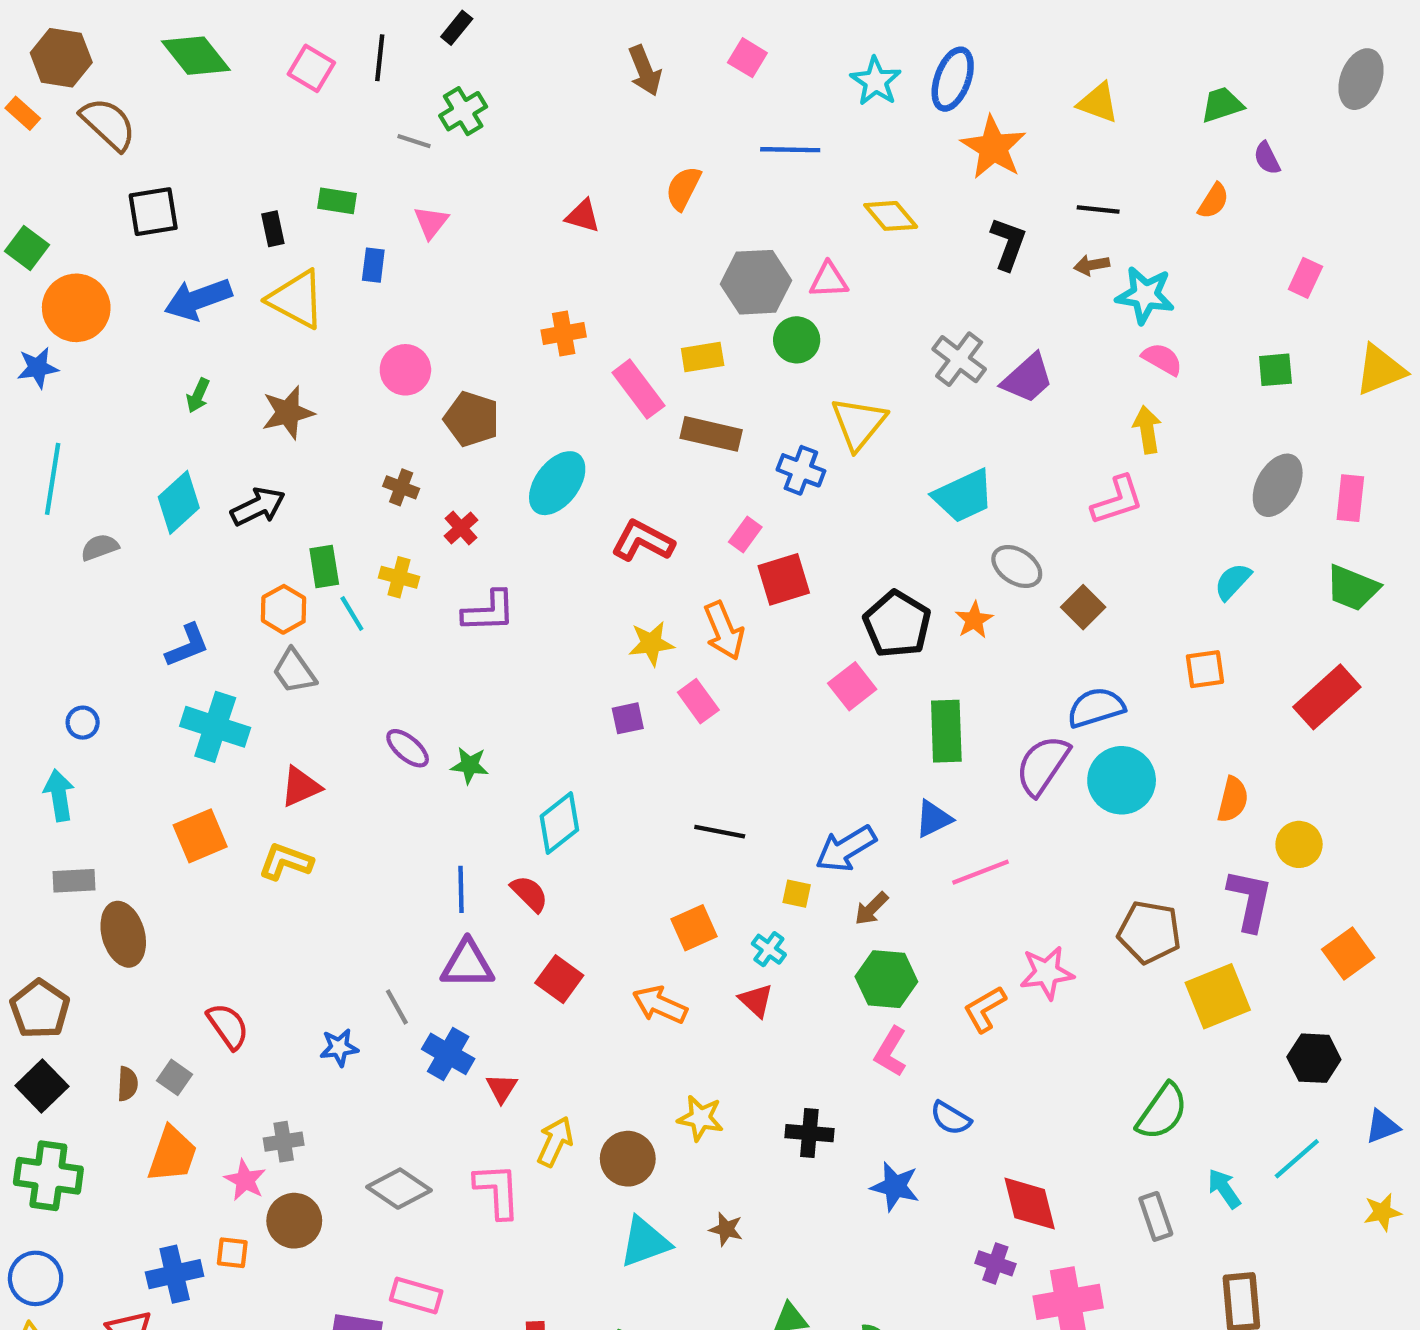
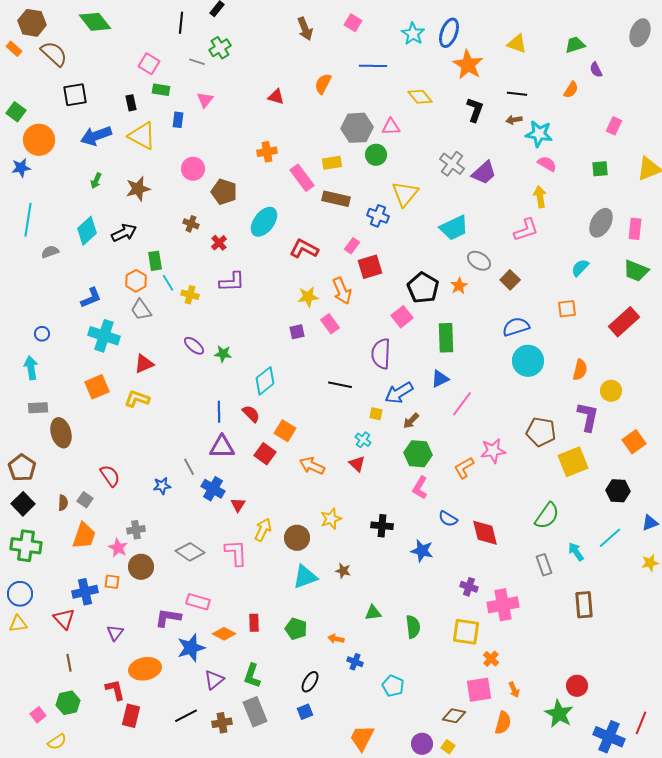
pink square: (311, 68) -> (149, 64), moved
yellow cross: (399, 577) -> (190, 295), moved
purple semicircle: (1042, 765) -> (381, 354), moved, turned -32
pink line: (980, 872) -> (462, 404), turned -32
orange square: (694, 928) -> (285, 431), moved, turned -35
yellow star: (700, 1118) -> (331, 519), turned -30
red diamond: (1030, 1204) -> (485, 533), moved

